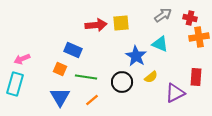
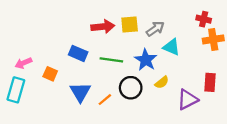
gray arrow: (163, 15) -> (155, 29), moved
orange square: (60, 69) -> (50, 74), moved
green line: (86, 77) -> (111, 60), moved
blue triangle: (60, 97) -> (80, 92), moved
orange line: (92, 100) -> (105, 100), moved

